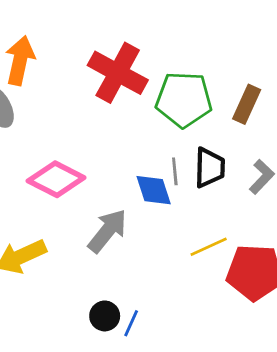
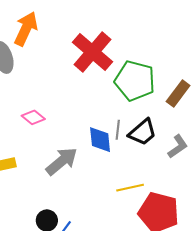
black trapezoid: (209, 168) -> (143, 132), turned 36
pink diamond: (56, 179) -> (33, 117), size x0.6

